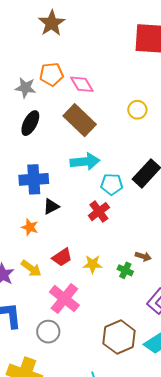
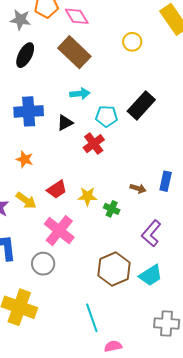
cyan arrow: (85, 162) -> (80, 94), size x0.7
black triangle: (51, 207) -> (65, 123), moved
green cross: (125, 270) -> (112, 209), moved

